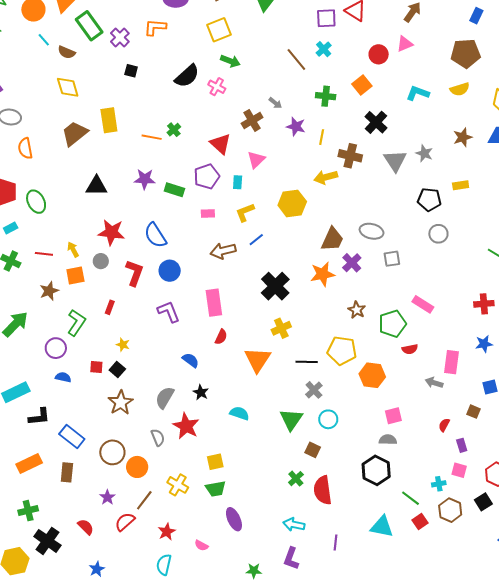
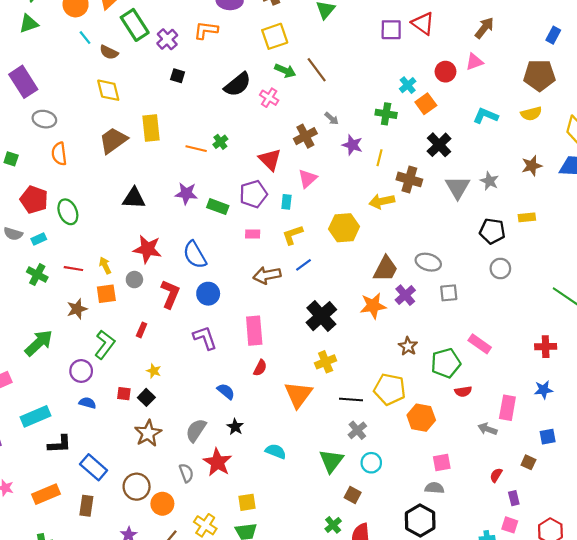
cyan cross: (324, 49) -> (408, 85), moved
brown line: (296, 59) -> (317, 70), moved

